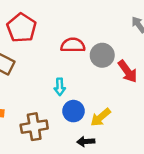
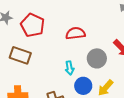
gray circle: (102, 55) -> (97, 58), moved

